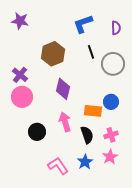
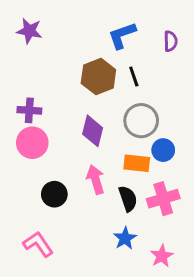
brown hexagon: (53, 54) -> (98, 77), moved
gray circle: (113, 64) -> (141, 121), moved
purple cross: (20, 75) -> (29, 110), turned -35
pink cross: (111, 135) -> (163, 199), size x1.5
pink star: (110, 157) -> (162, 256), moved
pink L-shape: (58, 166) -> (38, 244), moved

